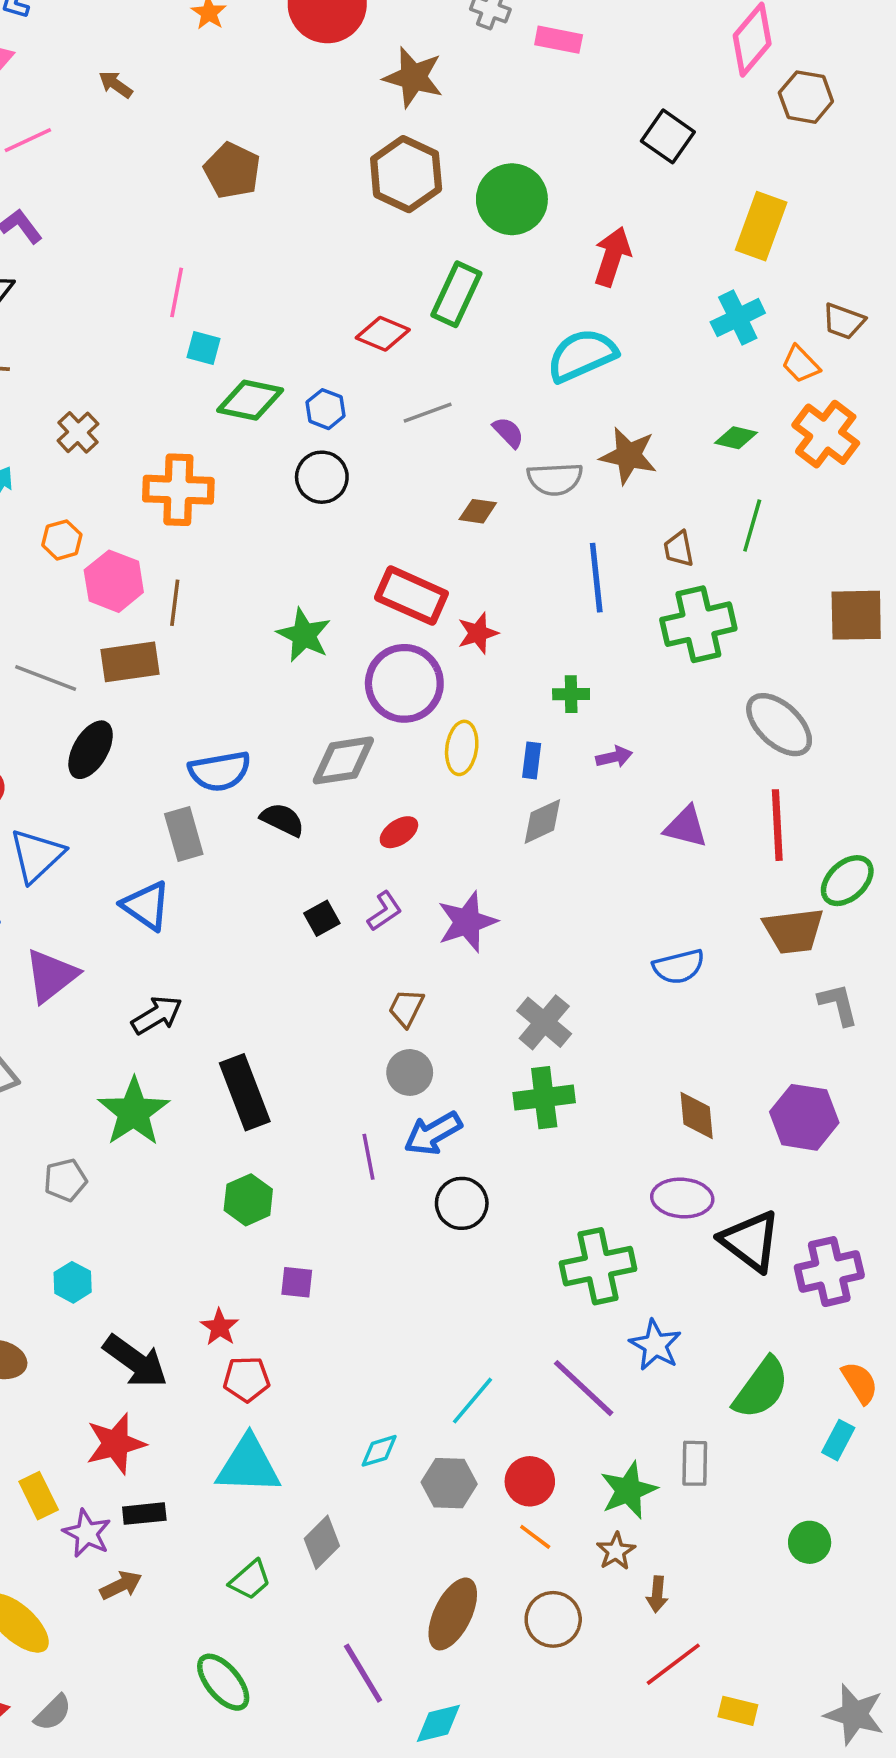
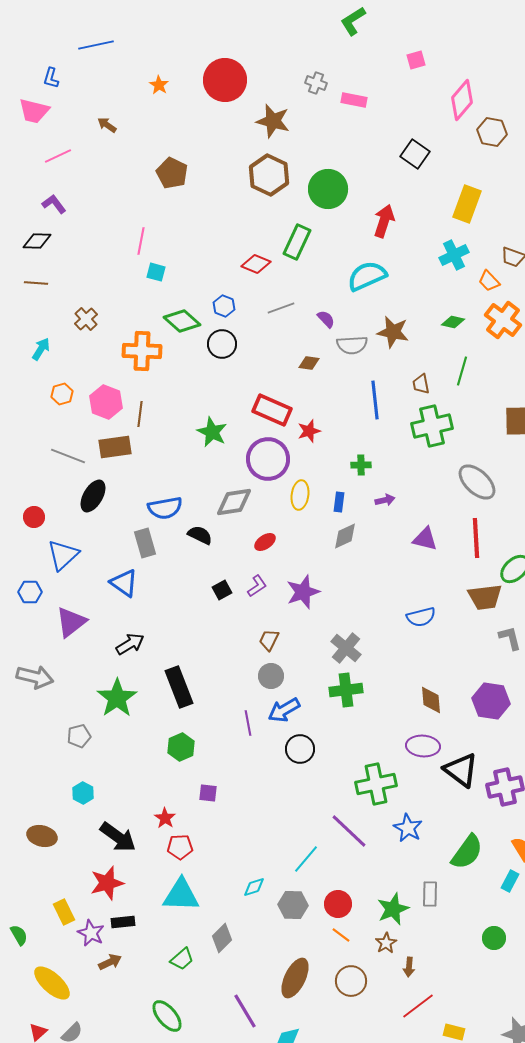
green diamond: (250, 400) -> (182, 321), moved, turned 30
orange hexagon: (62, 540) -> (62, 394), moved
purple line: (584, 1388) -> (349, 831), moved

